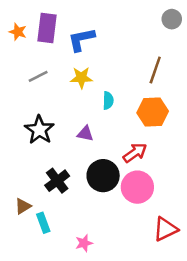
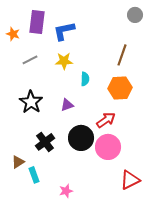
orange star: (18, 32) -> (13, 34), moved
purple triangle: (85, 134) -> (67, 105), turned -32

